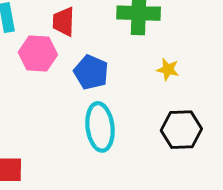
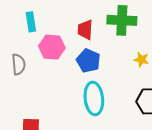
red trapezoid: (64, 22) -> (85, 30), moved

